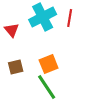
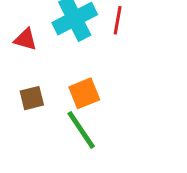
red triangle: (12, 30) -> (25, 39), turned -35

